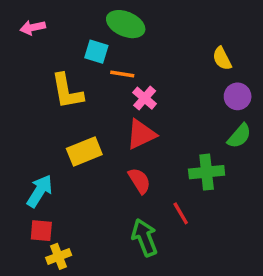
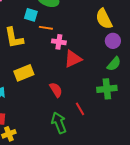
yellow semicircle: (222, 59) -> (104, 19), size x1.5
pink cross: (145, 98) -> (59, 42), turned -32
red triangle: (141, 134) -> (73, 59), moved
green cross: (207, 172) -> (107, 89), moved

